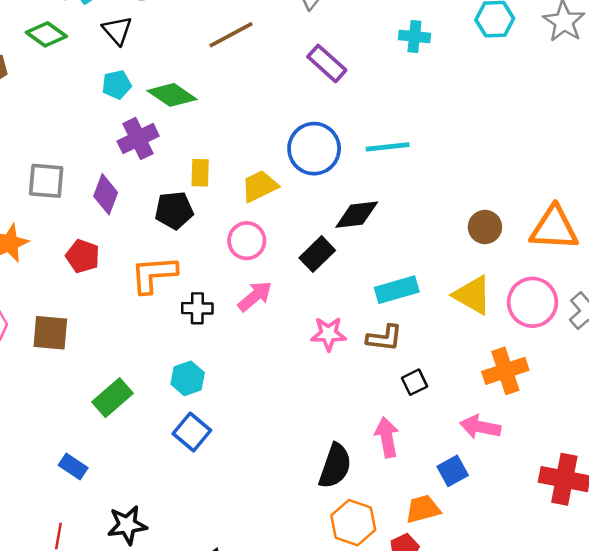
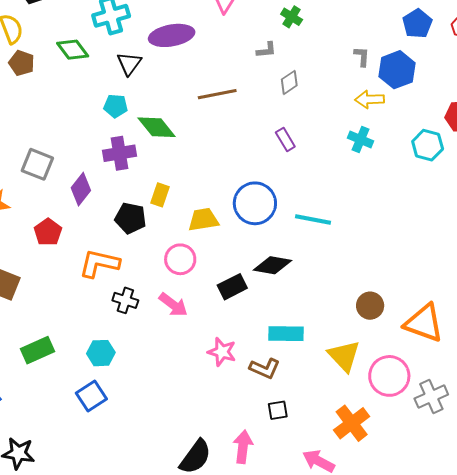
purple rectangle: (327, 63) -> (285, 140), size x0.7
pink arrow: (255, 296) -> (173, 305), turned 60
orange cross: (505, 371) -> (352, 423), turned -36

